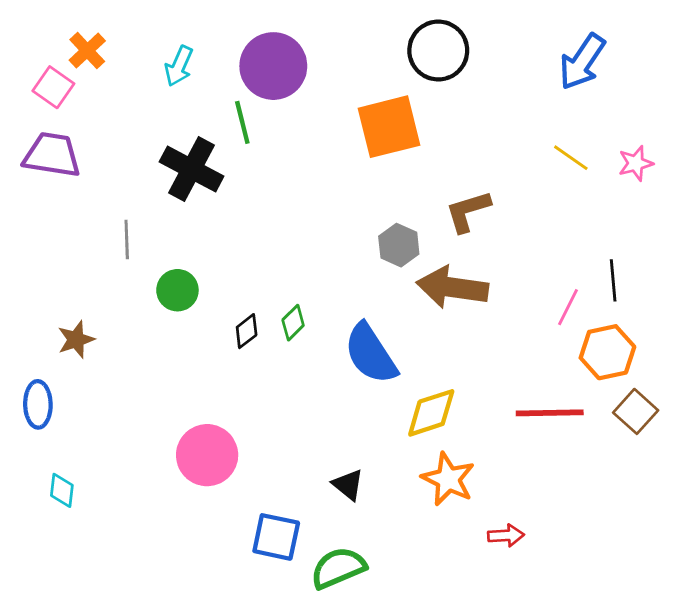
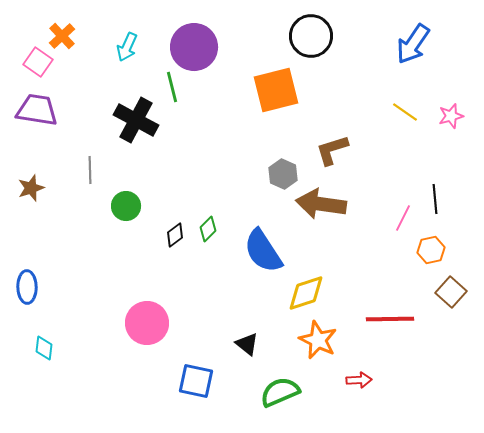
brown star: (76, 340) -> (31, 188), moved
orange hexagon: (607, 352) -> (431, 250), size x0.7
red line: (550, 413) -> (390, 319), moved
green semicircle: (338, 568) -> (280, 392), moved

